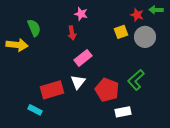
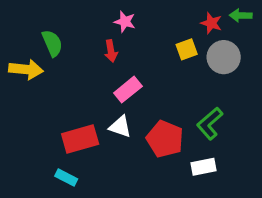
white triangle: (78, 82) -> (120, 127), turned -49
cyan rectangle: (35, 110) -> (66, 178), moved
white rectangle: (123, 112) -> (204, 167), moved

